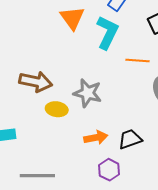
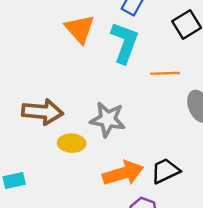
orange arrow: (96, 138) -> (123, 173), size x1.4

